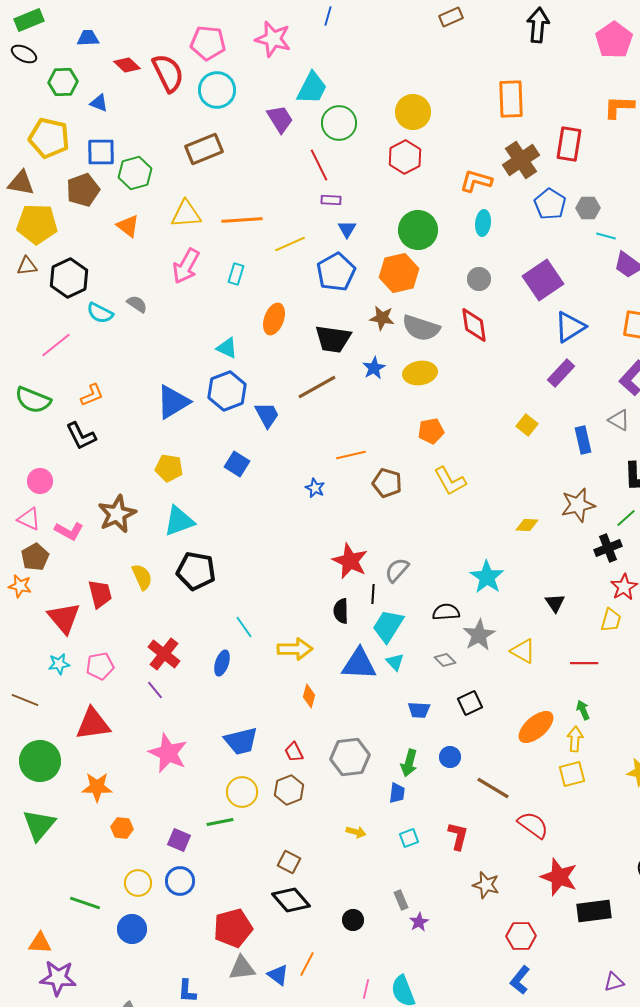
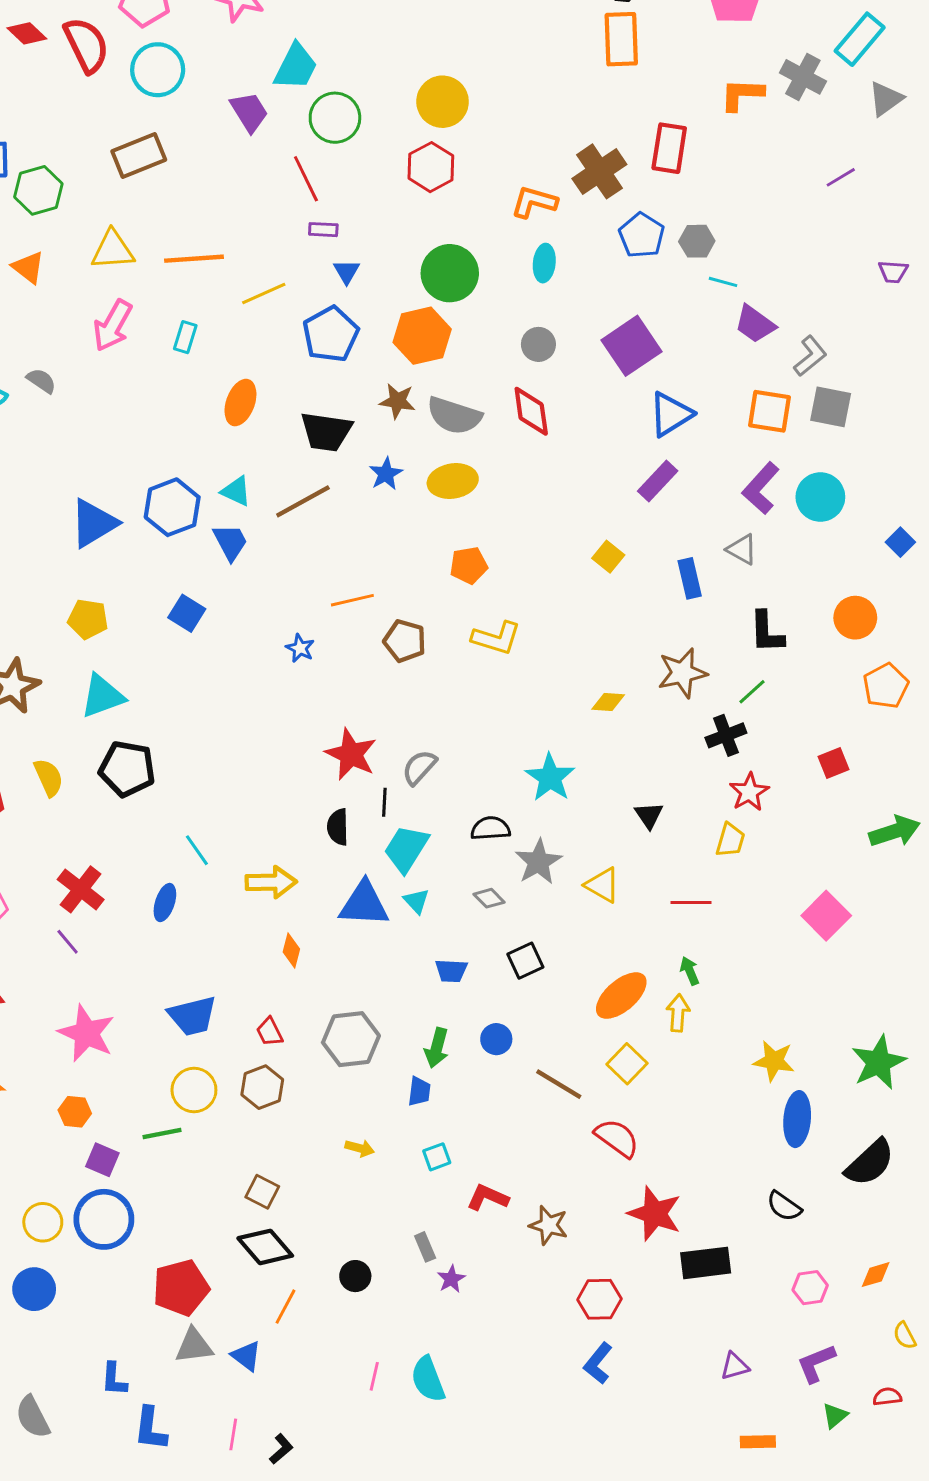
orange rectangle: (511, 99) -> (621, 39), moved
cyan triangle: (227, 348) -> (236, 491), moved
yellow L-shape: (450, 481) -> (496, 638), turned -44
yellow square: (572, 774) -> (627, 1064), moved, turned -32
orange hexagon: (122, 828) -> (75, 1112), moved
red L-shape: (458, 836) -> (488, 1198), moved, turned -80
blue circle: (180, 881) -> (104, 1219), size x1.4
orange line: (307, 964) -> (286, 1307), moved

